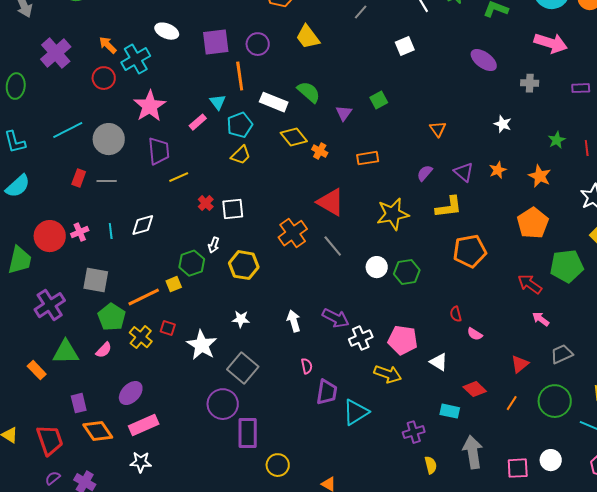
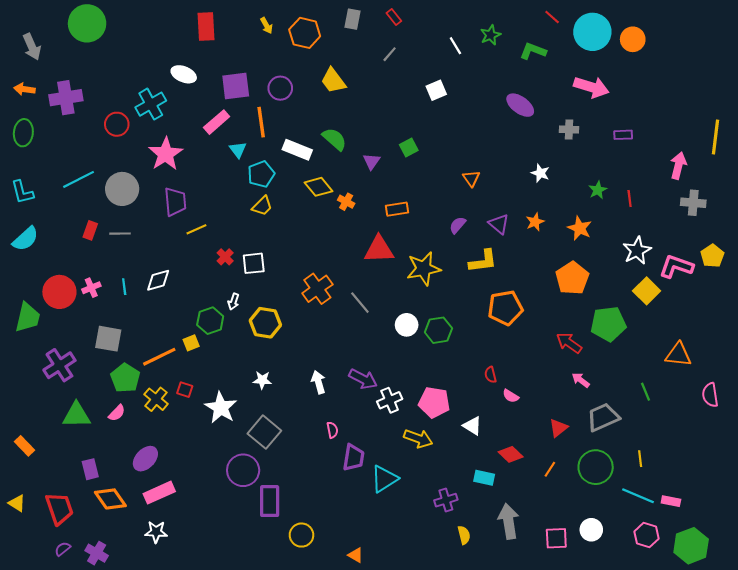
orange arrow: (108, 45) -> (24, 89), moved, turned -36
purple cross: (56, 53) -> (66, 98), turned 32
pink rectangle: (198, 122) -> (217, 122), moved, size x1.4
red triangle: (331, 202) -> (379, 249), moved, turned -32
gray trapezoid: (562, 354) -> (603, 417), size x1.4
orange rectangle: (37, 370) -> (24, 446), moved

